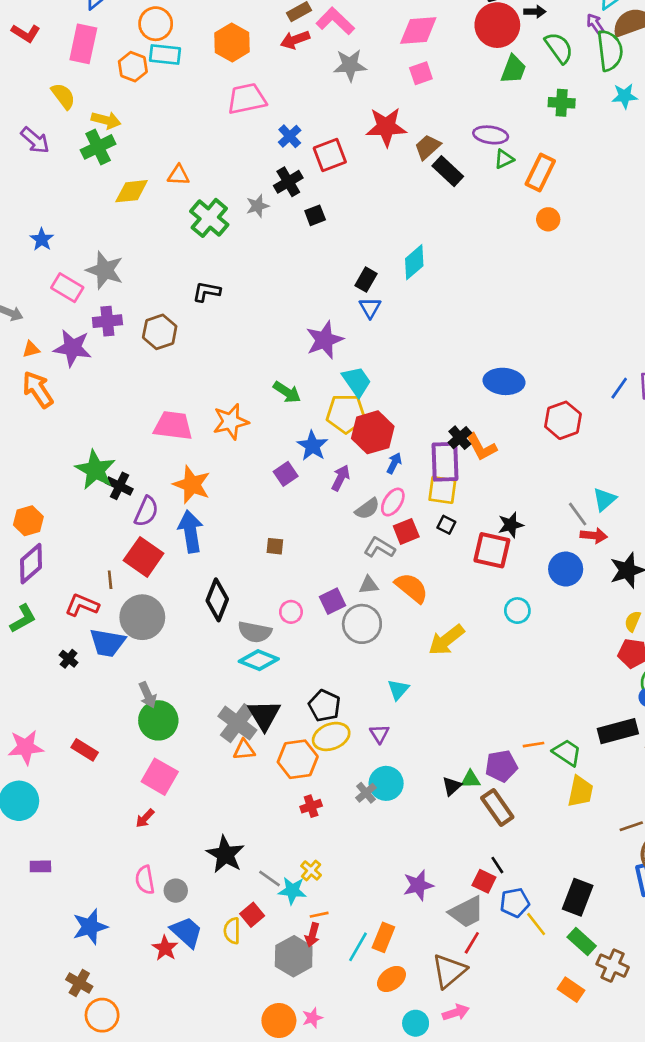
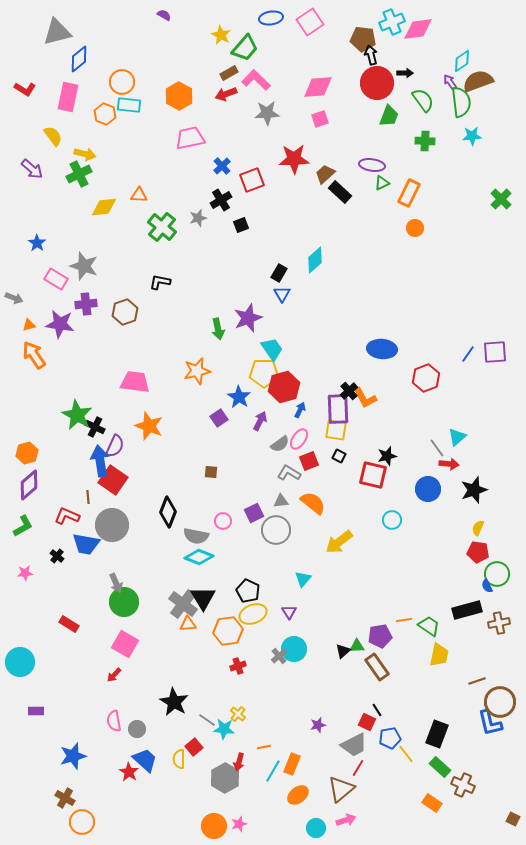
green arrow: (287, 392) -> (218, 329), moved, turned 45
orange star: (231, 422) -> (197, 371), moved
blue arrow: (190, 531) -> (100, 461), moved
pink star: (26, 747) -> (25, 573), moved, size x0.6
purple star: (418, 885) -> (318, 725), size x0.7
orange line: (319, 915) -> (264, 747), moved

